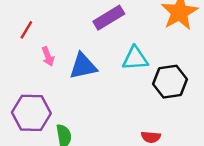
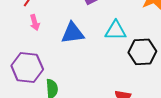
pink arrow: (48, 56) -> (35, 23), moved

